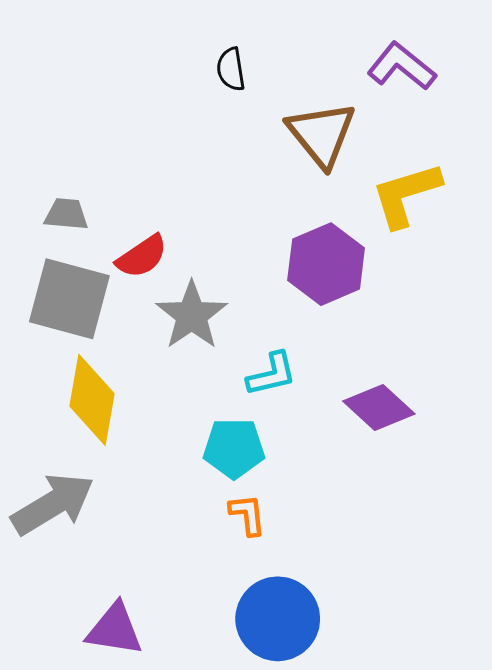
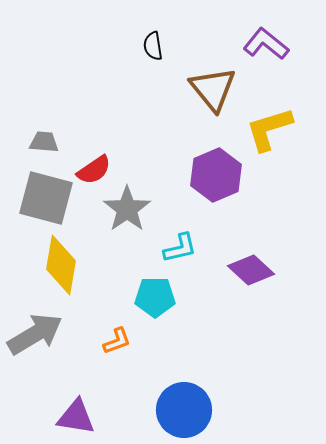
orange L-shape: (248, 515) -> (117, 341), moved, turned 76

